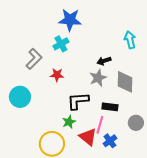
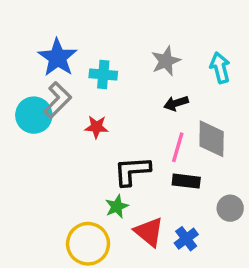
blue star: (70, 20) -> (58, 58), moved, turned 30
cyan cross: (61, 44) -> (103, 74), turned 35
gray star: (98, 78) -> (166, 61), moved
cyan circle: (20, 97) -> (34, 115), moved
pink line: (100, 125) -> (178, 147), moved

